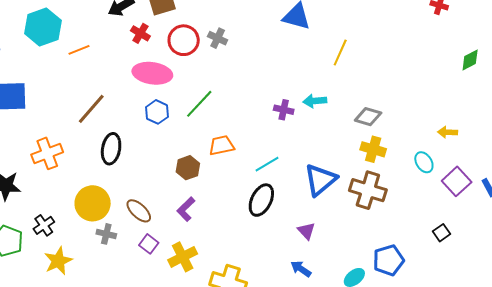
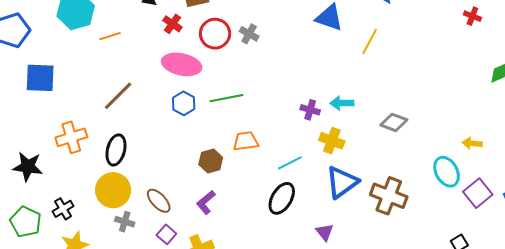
yellow line: (340, 53) -> (370, 42), moved
green line: (199, 104) -> (226, 98), turned 32
black ellipse: (111, 149) -> (116, 150), moved
yellow cross: (373, 149) -> (332, 141), moved
cyan ellipse: (424, 162) -> (447, 172), size x1.4

